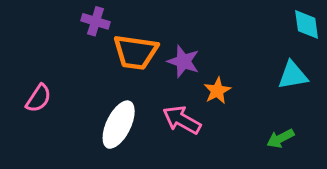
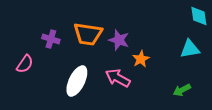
purple cross: (96, 21) -> (51, 39), moved

